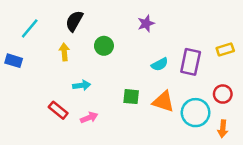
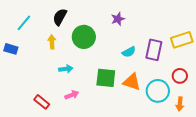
green circle: (104, 46) -> (84, 37), size x1.5
yellow rectangle: (225, 49) -> (182, 40), size x1.5
green square: (131, 97) -> (106, 78), size x1.5
red rectangle: (58, 110) -> (42, 102), moved

